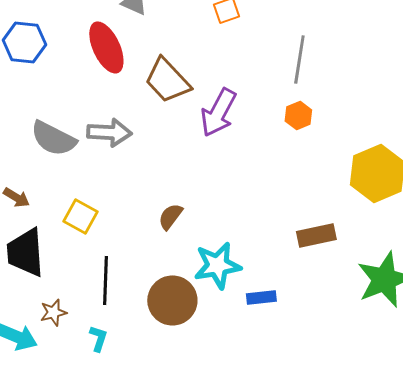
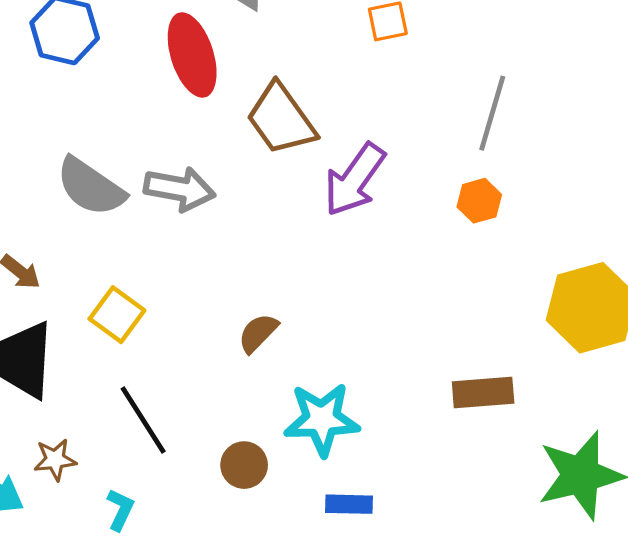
black line: (105, 280) -> (143, 420), turned -42
blue rectangle: (261, 297) -> (349, 504), moved
brown circle: (172, 300) -> (244, 465), size x0.6

